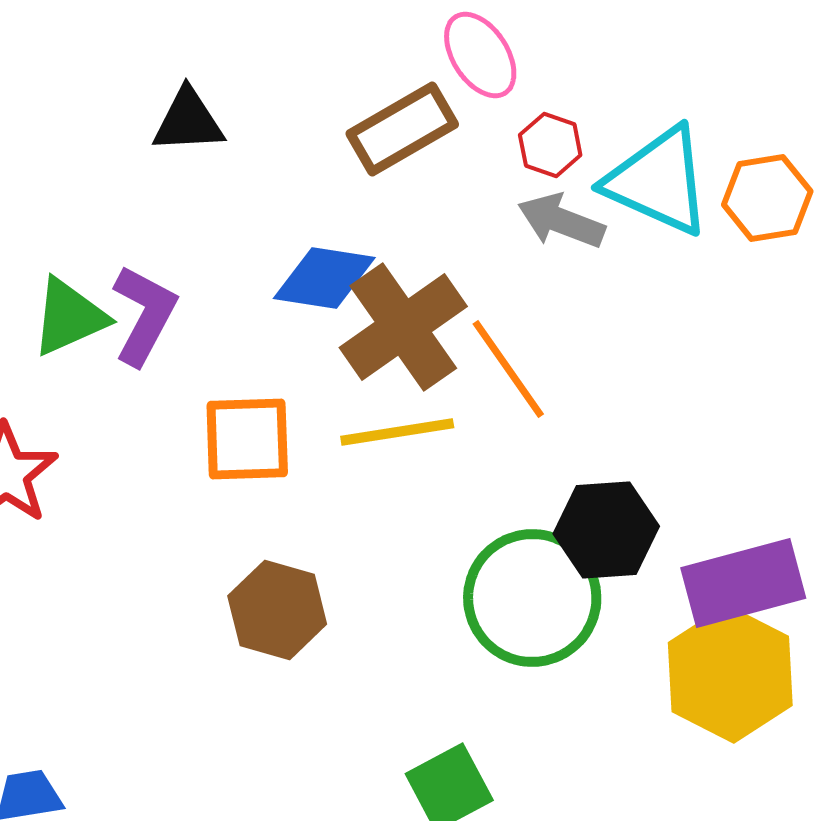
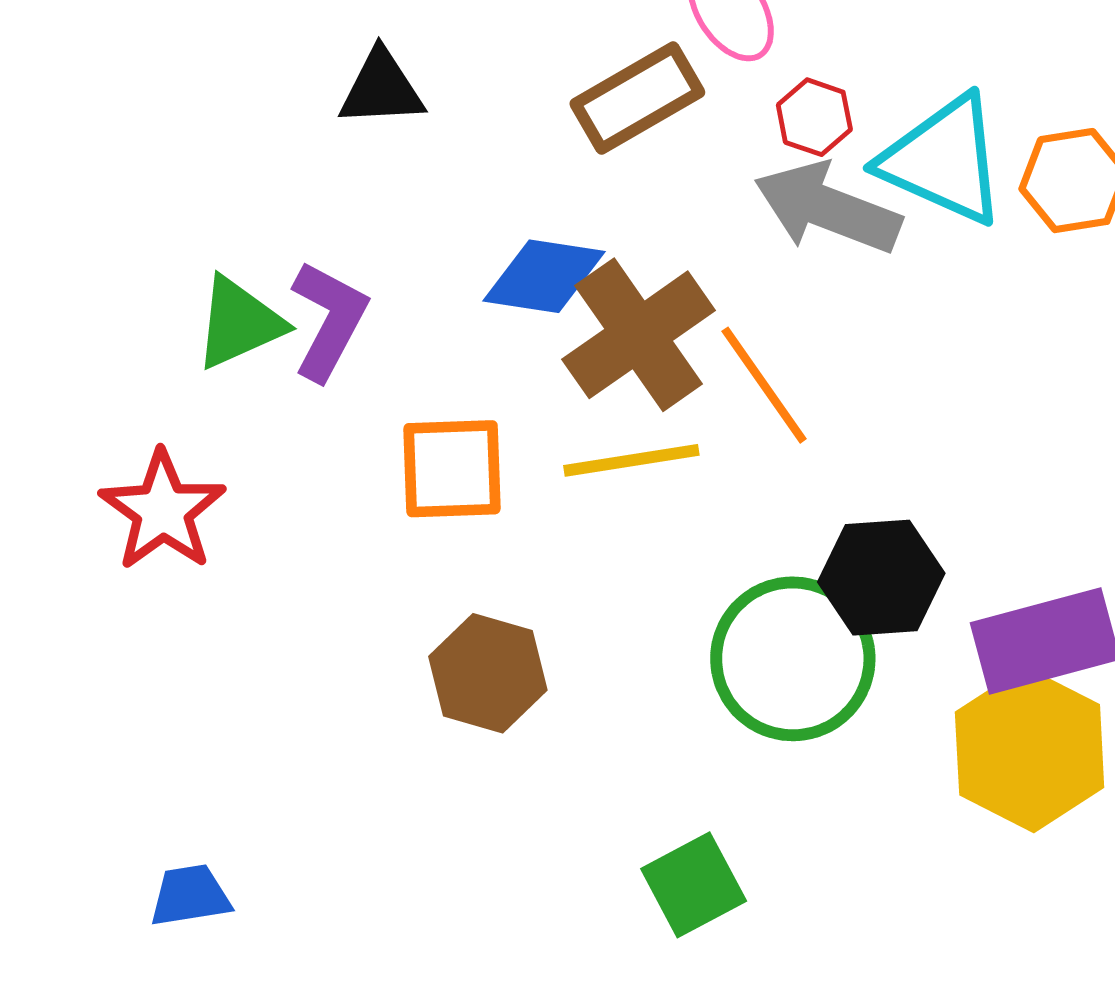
gray arrow: (561, 221) -> (827, 208), size x1.4

